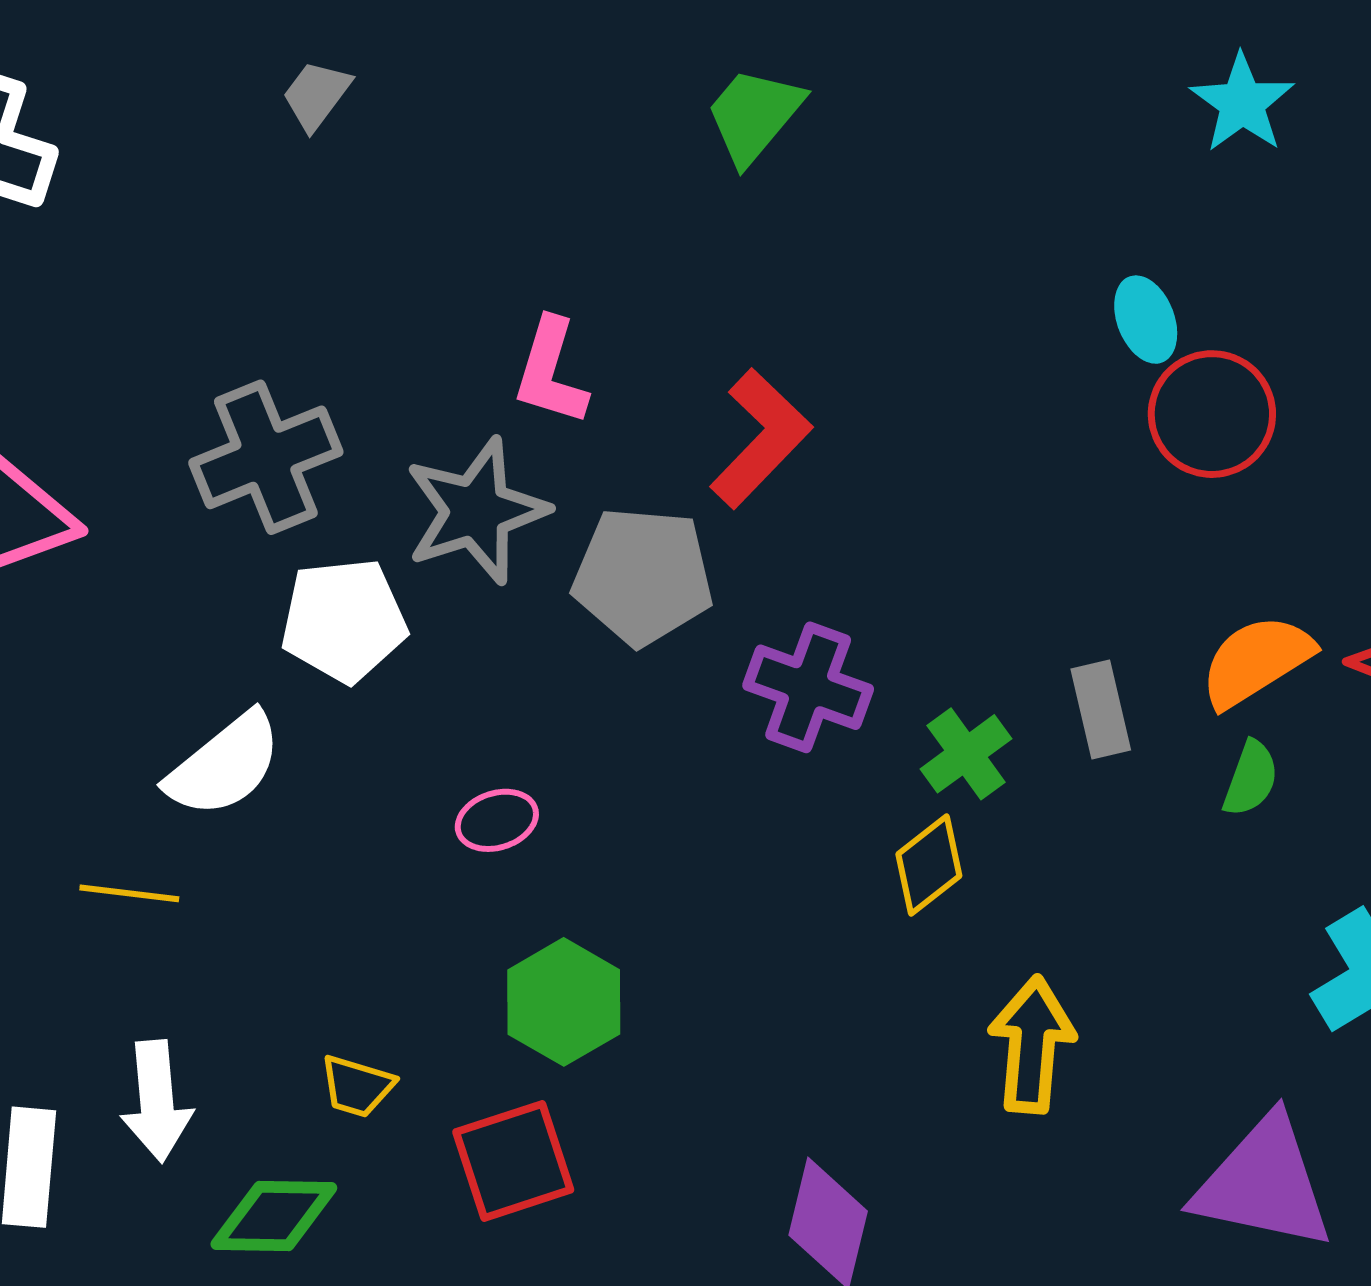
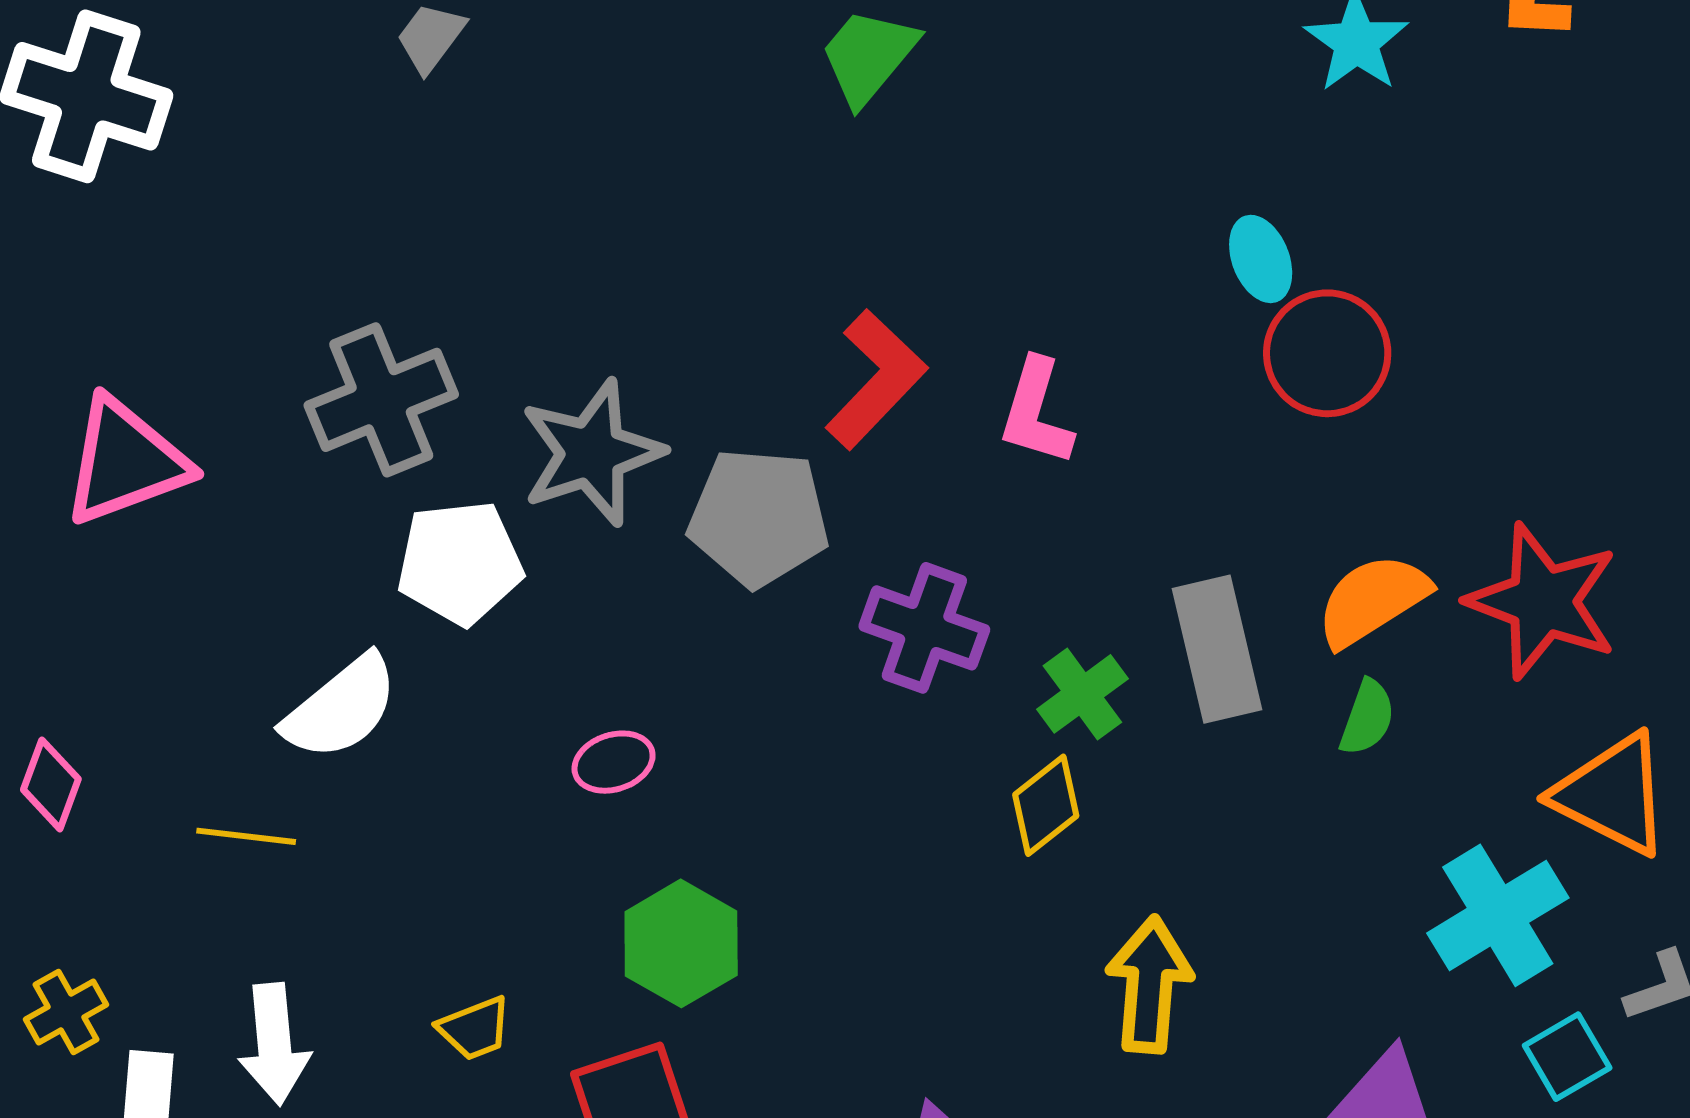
pink L-shape: (551, 372) -> (1036, 412), moved
gray rectangle: (1101, 710) -> (1217, 649), size x1.5
yellow trapezoid: (357, 1086) -> (475, 1028), turned -38

